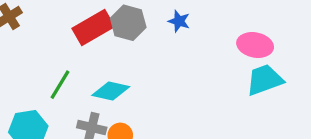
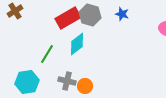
cyan diamond: (111, 91) -> (77, 44), moved, turned -50

